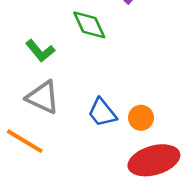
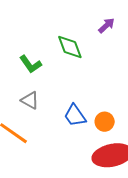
gray triangle: (43, 97) -> (30, 100), size x0.7

